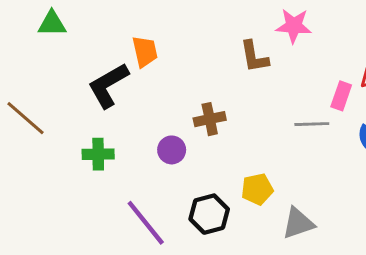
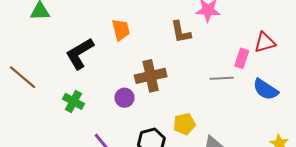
orange trapezoid: (145, 51) -> (121, 30), moved
brown cross: (210, 119) -> (151, 76), size x1.4
green cross: (98, 154) -> (73, 101), turned 30

